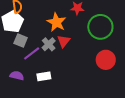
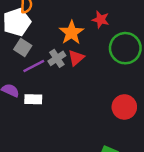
red circle: (106, 60) -> (124, 107), moved
white rectangle: (44, 76) -> (33, 99), moved

